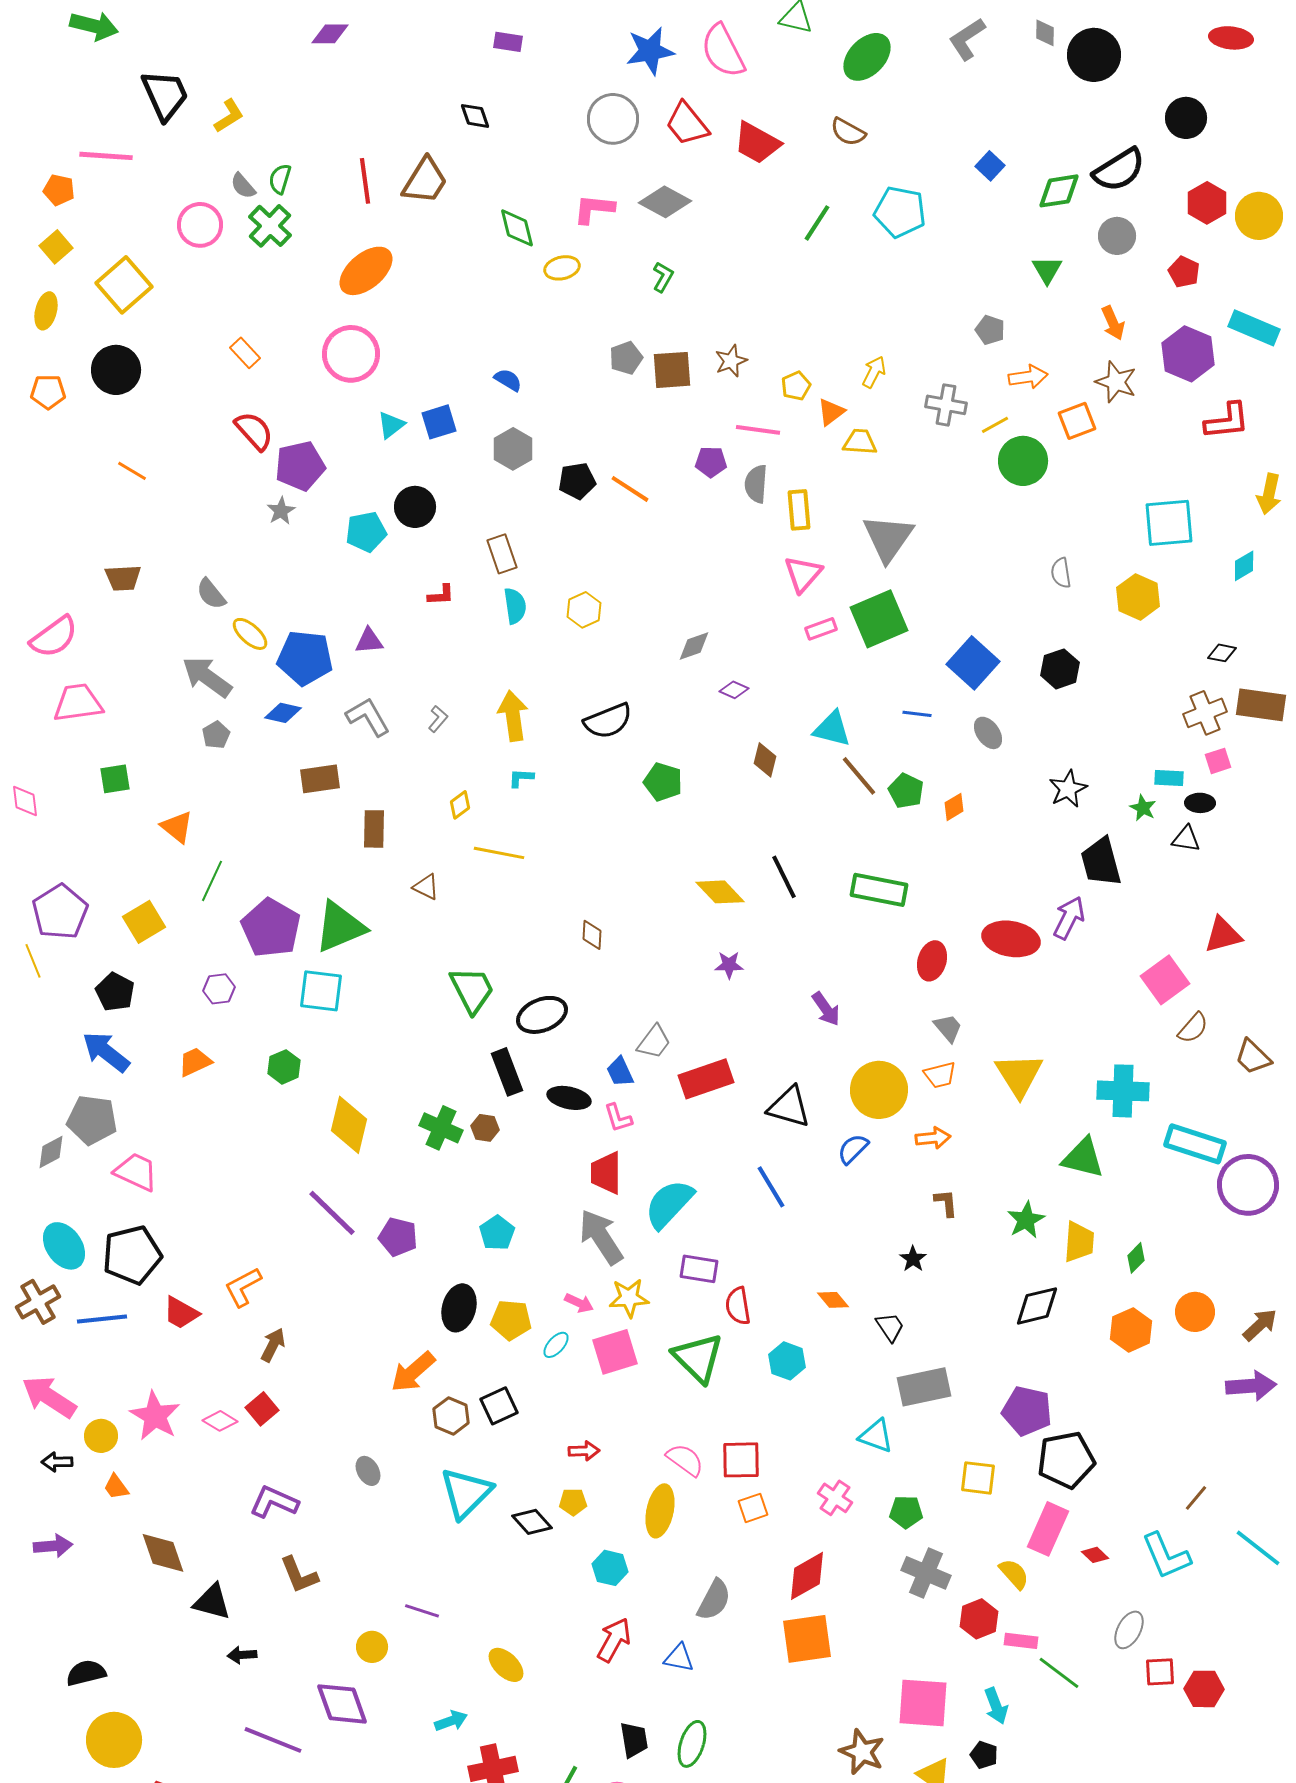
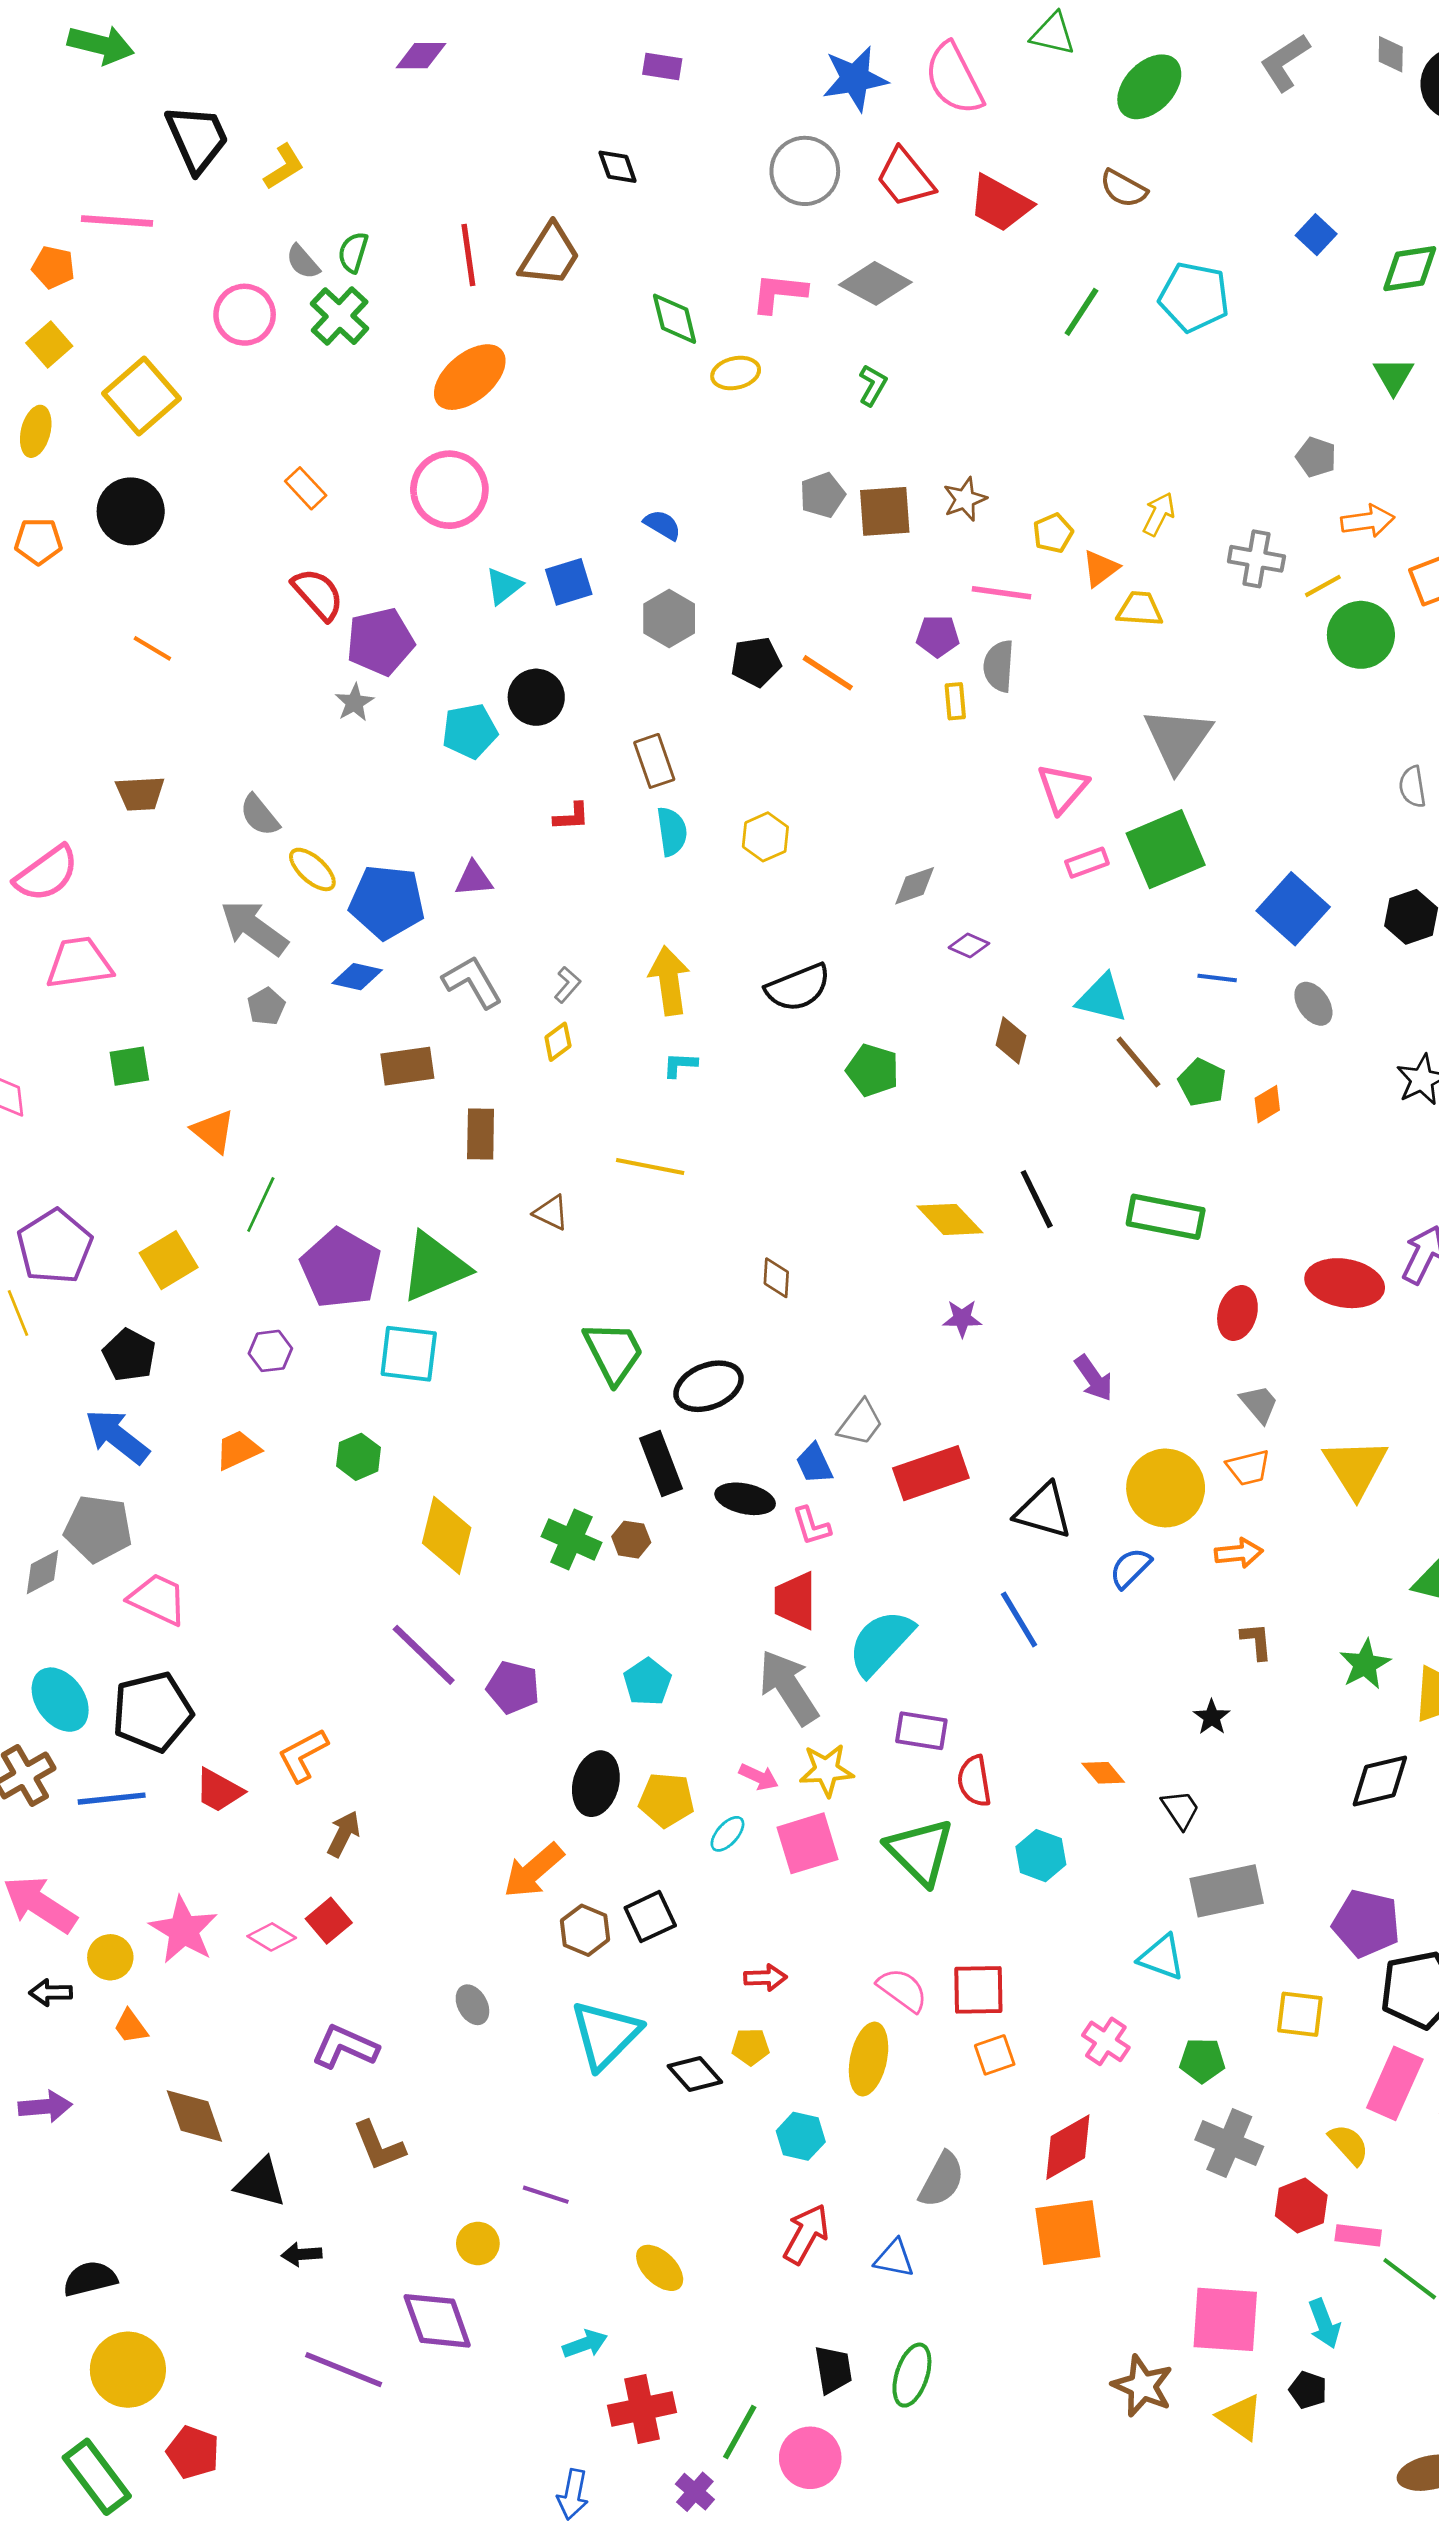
yellow rectangle: (799, 510) -> (955, 701), moved, size x0.7
yellow diamond: (460, 805) -> (558, 1042), moved

